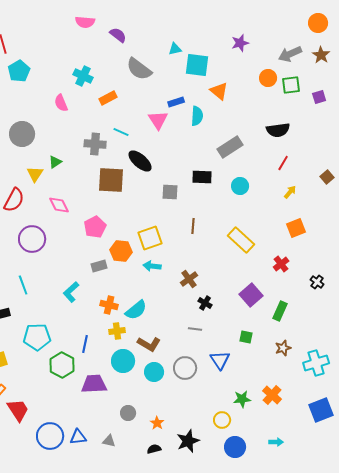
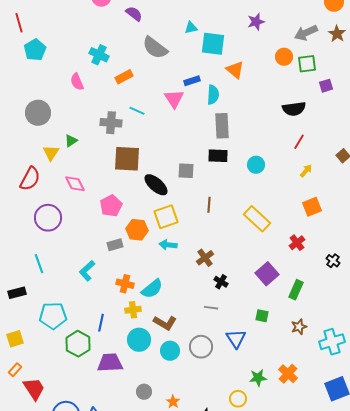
purple square: (319, 97) -> (326, 86), moved
gray rectangle: (230, 147) -> (222, 126), moved, turned -60
black ellipse: (140, 161) -> (156, 185), moved

